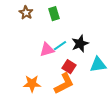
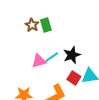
brown star: (26, 13) -> (32, 25), moved
red square: (69, 67) -> (74, 78), moved

